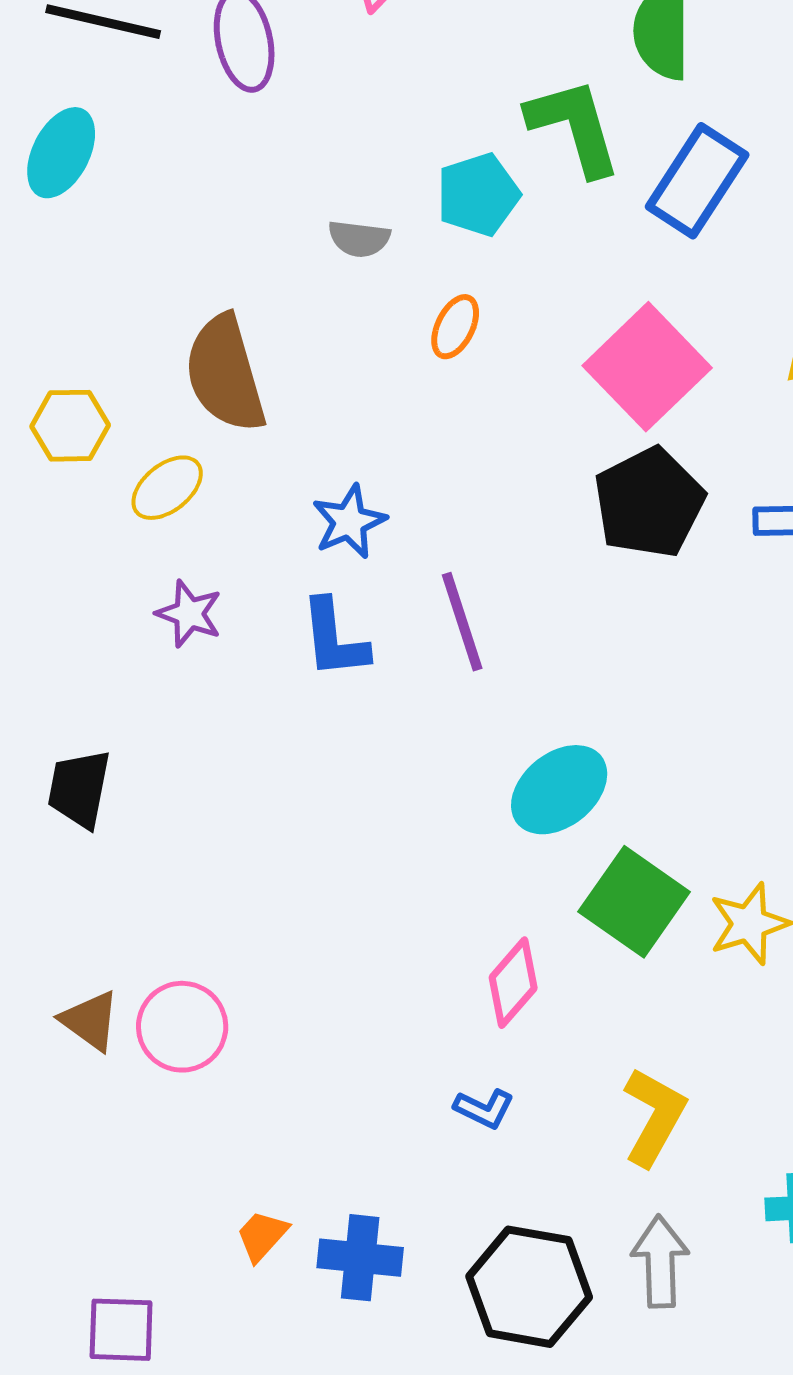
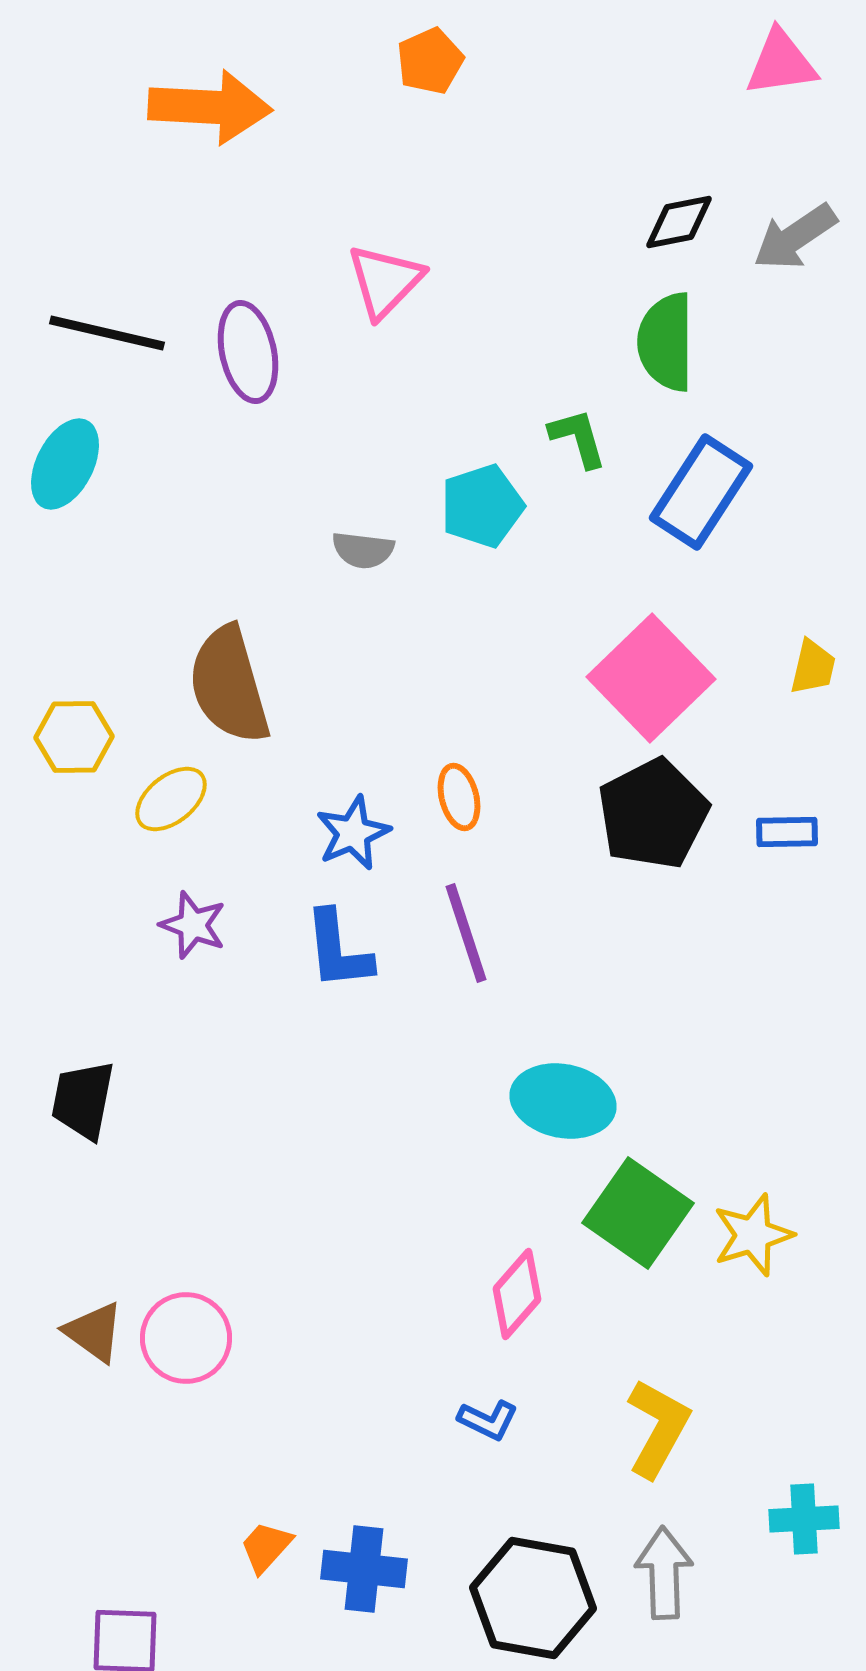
green L-shape: (574, 127) -> (578, 438), size x0.6
orange ellipse: (455, 327) -> (459, 797), moved, turned -40
cyan ellipse: (559, 790) -> (563, 1101), turned 50

